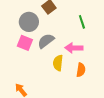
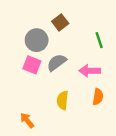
yellow semicircle: (58, 63) -> (63, 100), moved

